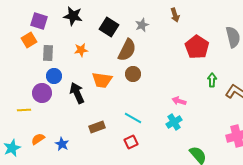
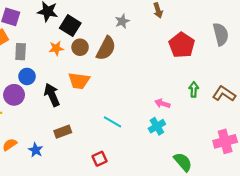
black square: (109, 27) -> (70, 26), moved
brown circle: (133, 74) -> (80, 47), moved
green arrow: (212, 80) -> (194, 89), moved
brown rectangle: (97, 127) -> (63, 132), moved
red square: (131, 142) -> (100, 159), moved

